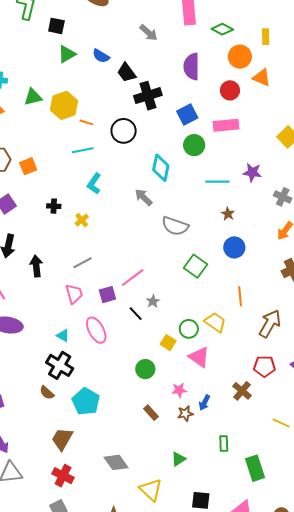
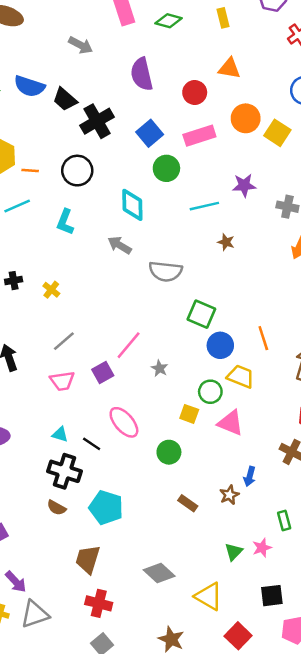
blue semicircle: (101, 56) -> (29, 86), size x1.4
orange circle: (240, 57) -> (246, 118), moved
cyan line: (83, 150) -> (17, 206), moved
cyan L-shape: (94, 184) -> (65, 222), moved
blue circle: (234, 247) -> (220, 345), moved
pink trapezoid: (74, 294) -> (62, 381), turned 110
black line: (136, 314) -> (92, 444), moved
pink ellipse: (96, 330) -> (124, 422), moved
pink star: (179, 390) -> (262, 548), moved

